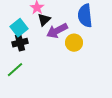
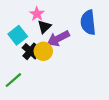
black cross: (20, 43) -> (30, 51), moved, turned -35
yellow circle: (74, 43) -> (43, 51), moved

